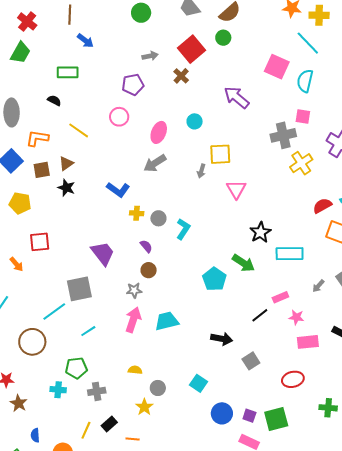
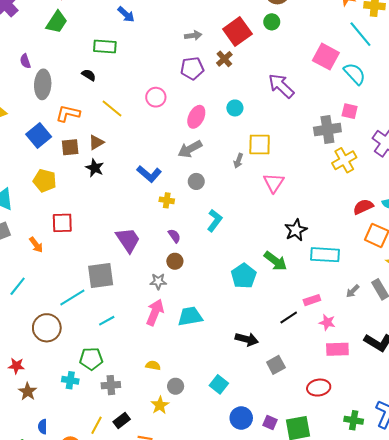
cyan semicircle: (305, 81) -> (355, 74), turned 120
purple pentagon: (133, 85) -> (192, 68), moved
gray circle: (158, 218) -> (196, 181), moved

